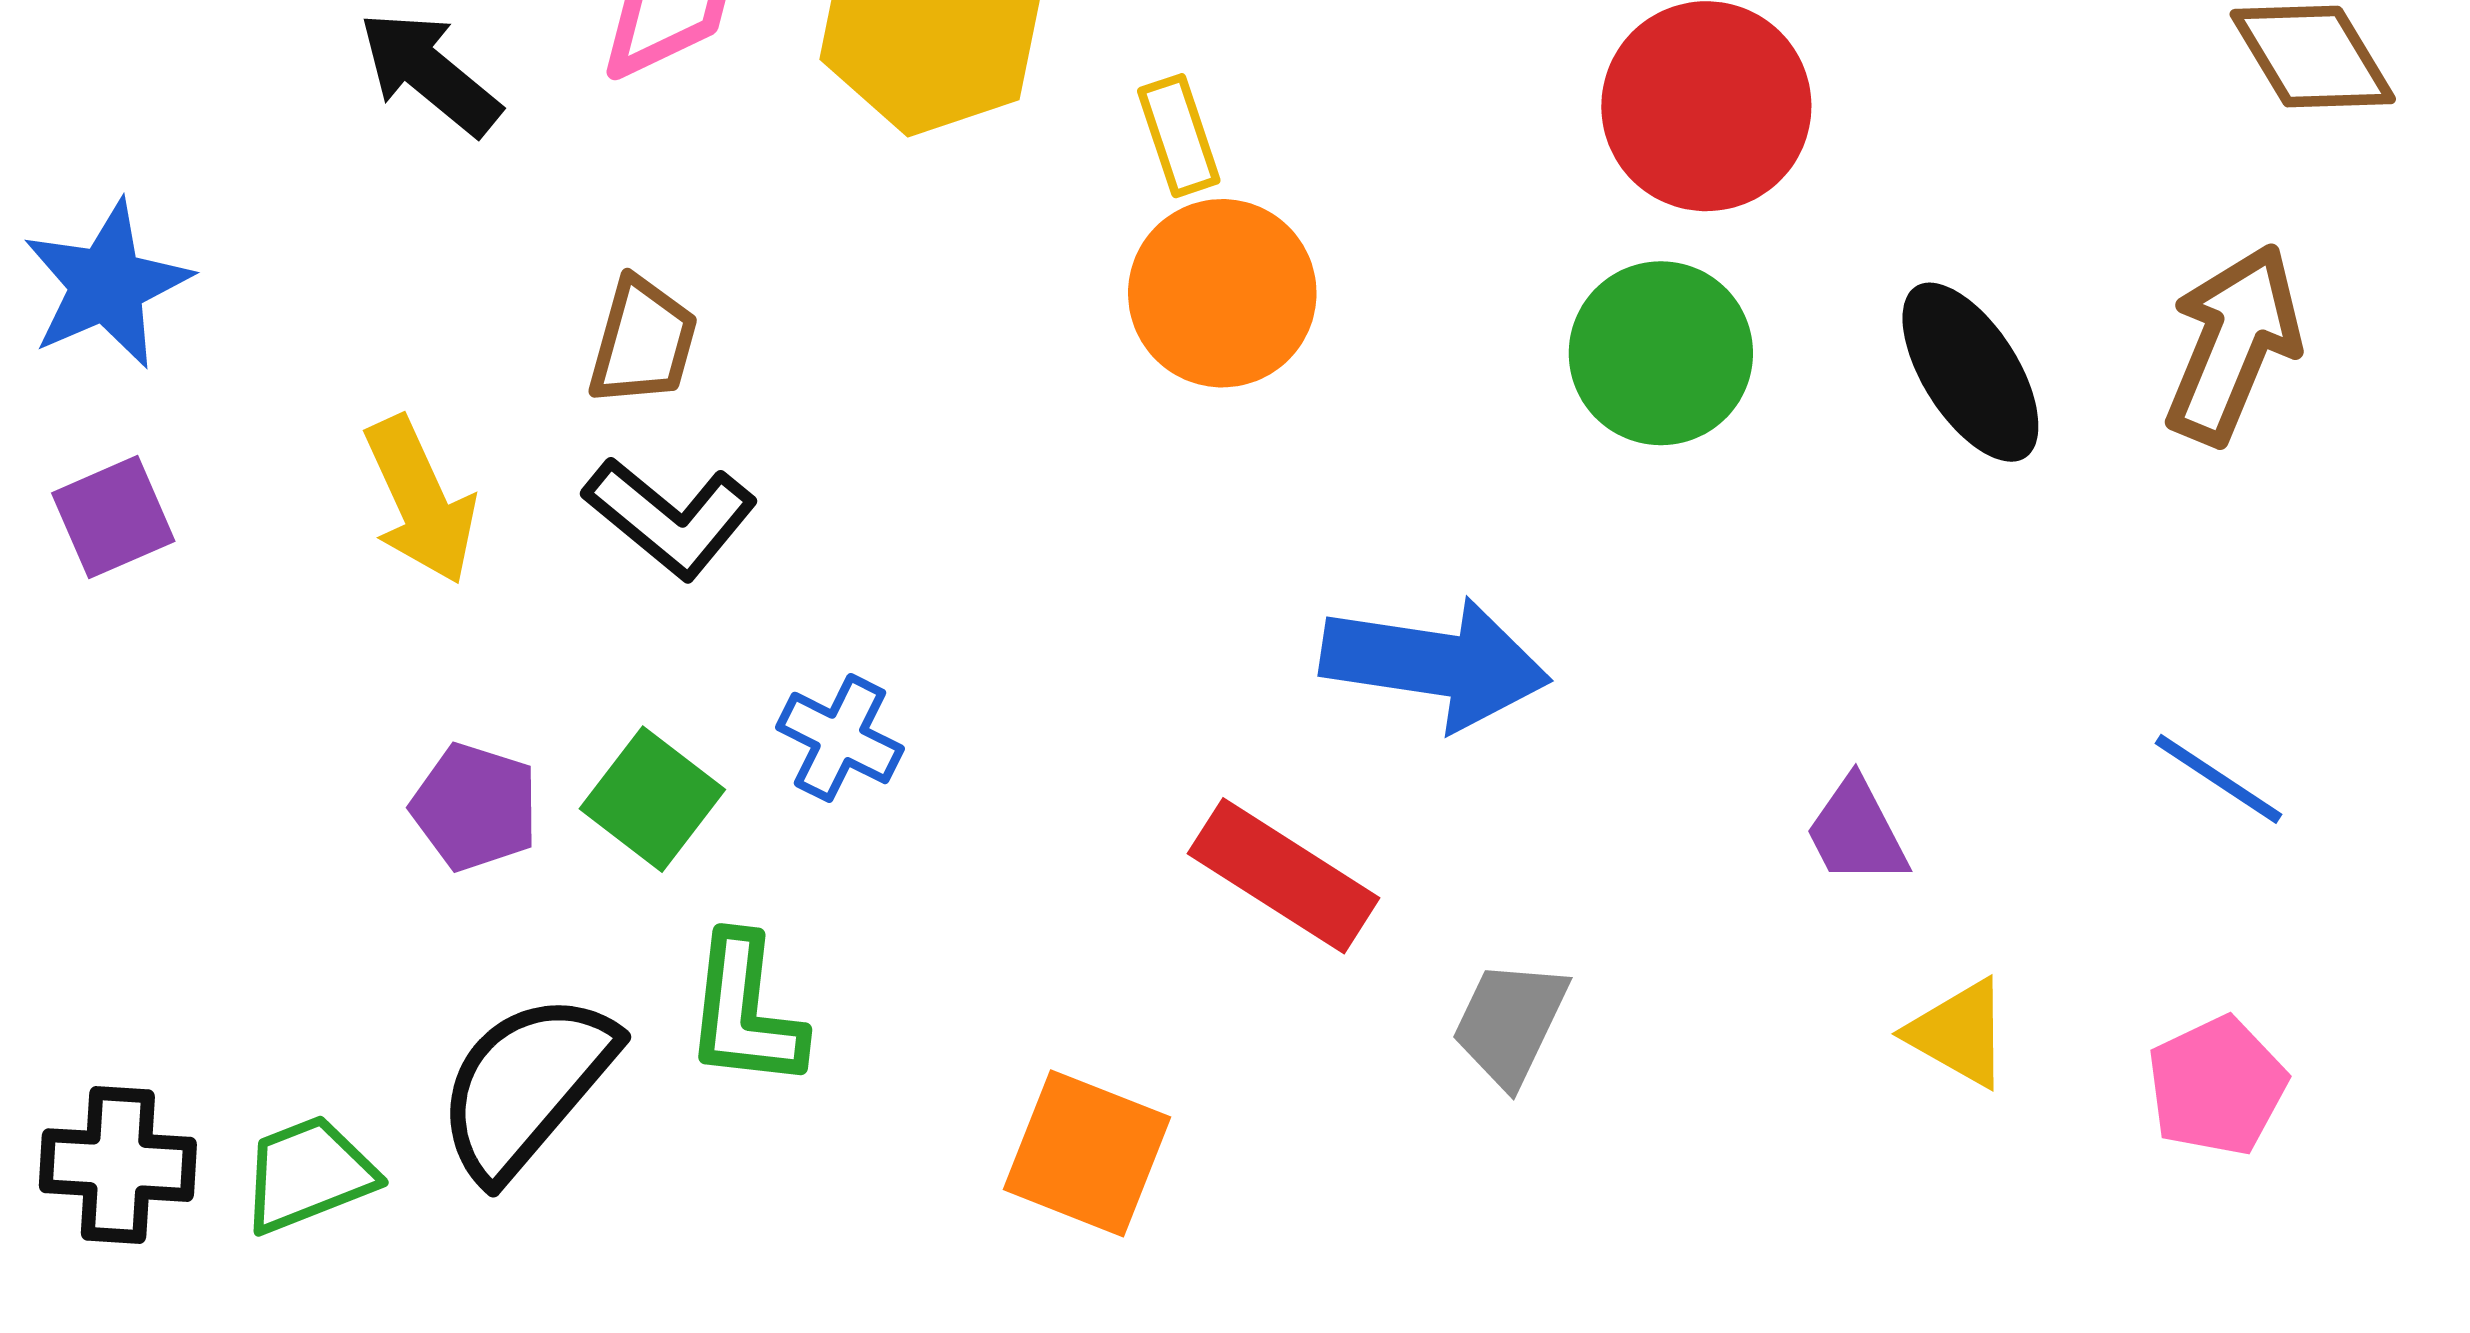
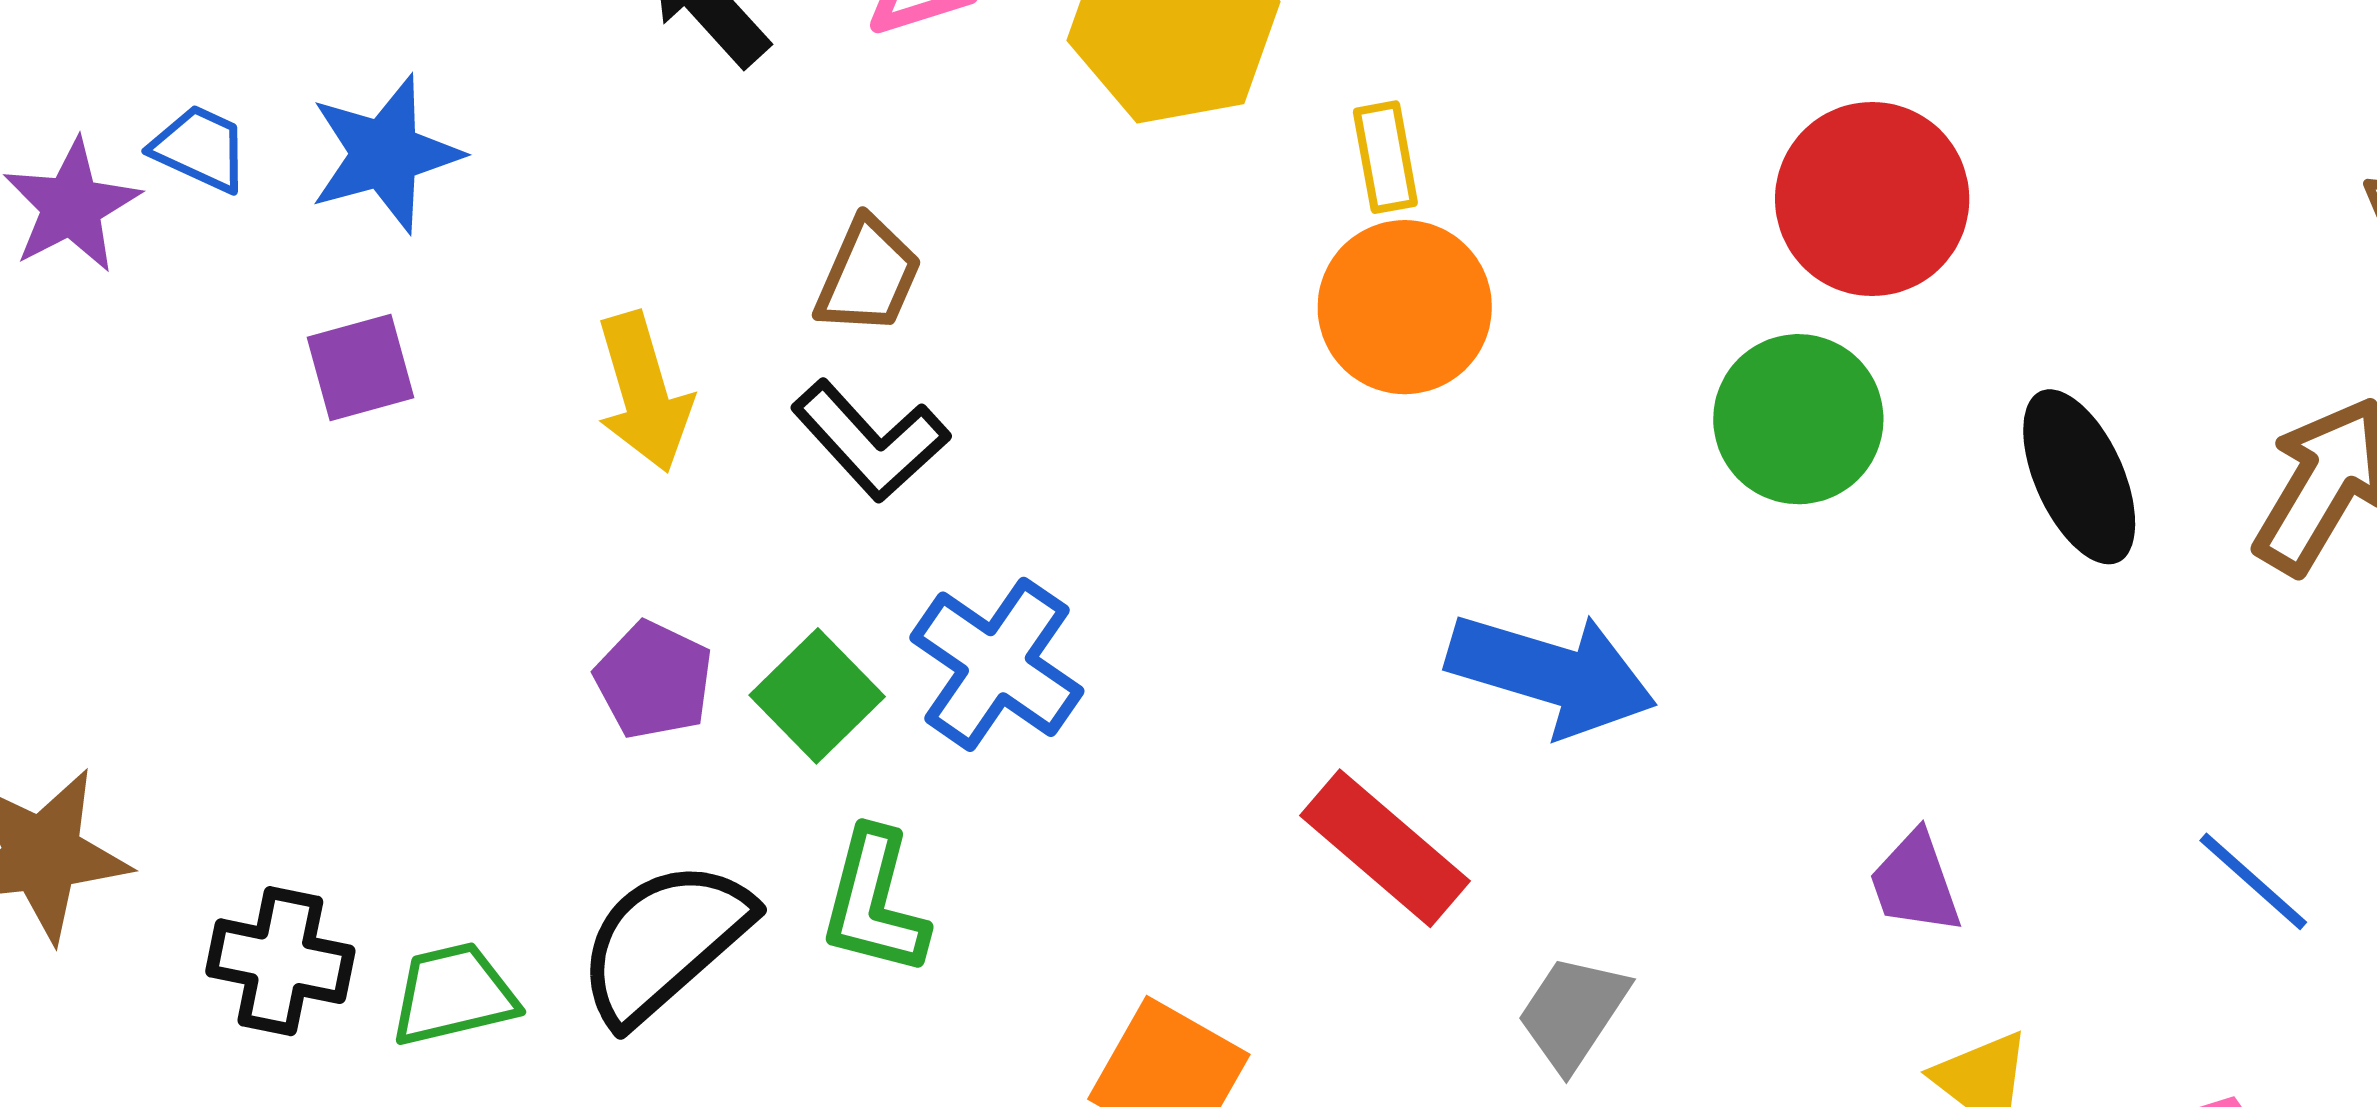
blue cross: (840, 738) -> (997, 664), size x1.5

